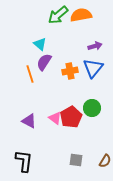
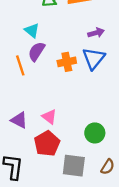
green circle: (92, 108) -> (95, 133), moved
red pentagon: (71, 117) -> (47, 143), moved
gray square: (76, 160) -> (74, 166), size x1.5

